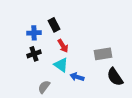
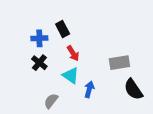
black cross: (34, 54) -> (39, 63), turned -32
blue arrow: (77, 77) -> (89, 89), turned 88

